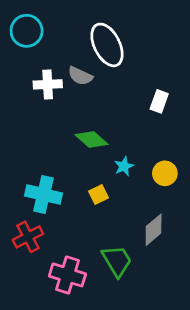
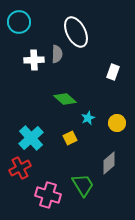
gray semicircle: (80, 76) -> (57, 54), turned -114
cyan cross: (43, 195) -> (31, 138), turned 35

